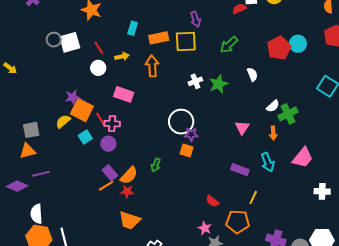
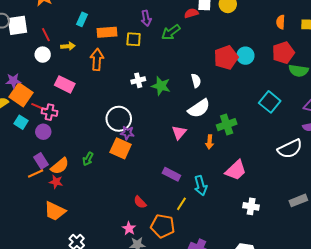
yellow square: (186, 41) -> (134, 39), size x0.7
green arrow: (229, 45) -> (171, 32), moved
green star: (218, 84) -> (161, 86), turned 30
white semicircle: (273, 106) -> (199, 108), moved, size x1.6
red line: (101, 120) -> (39, 107), turned -42
cyan square: (85, 137) -> (21, 122), turned -32
orange square: (187, 150) -> (121, 148), size x1.5
cyan arrow: (268, 162) -> (201, 186), moved

